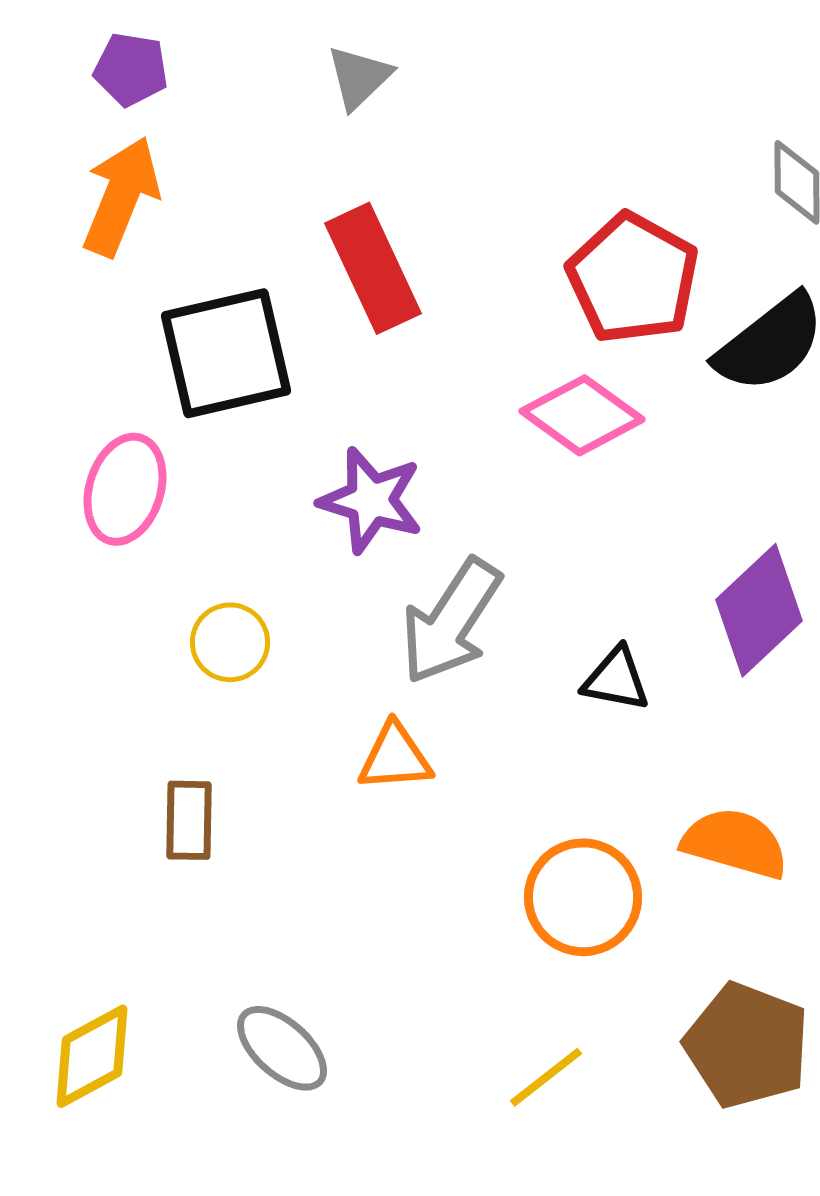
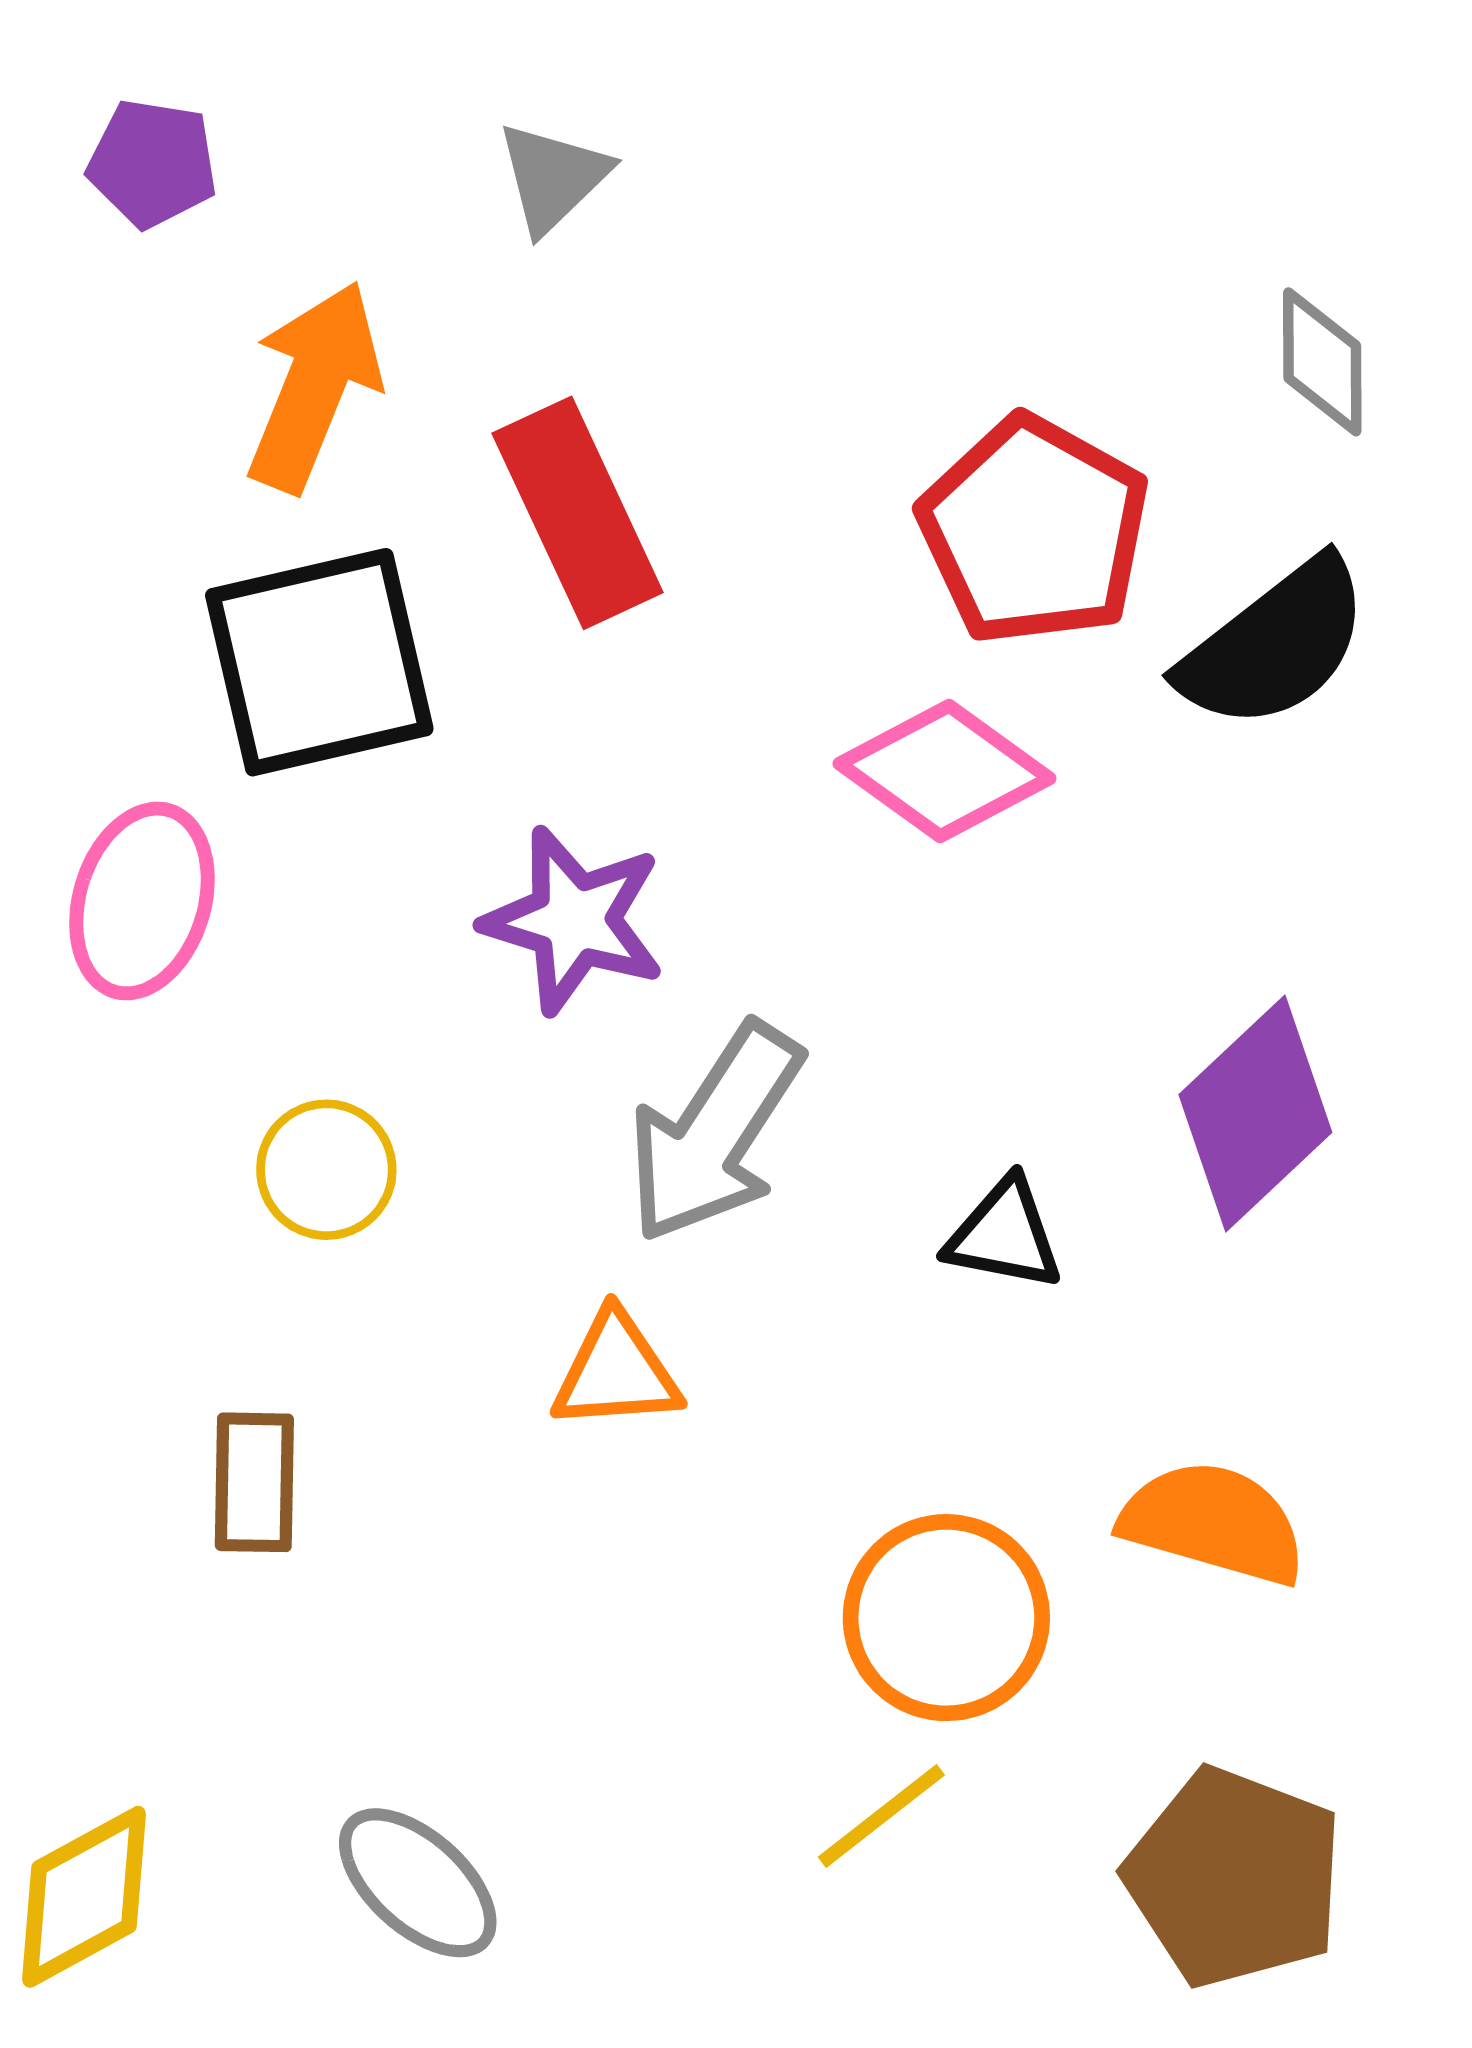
orange arrow: (121, 196) -> (314, 386), moved
yellow line: (546, 1077) -> (881, 1816), moved

